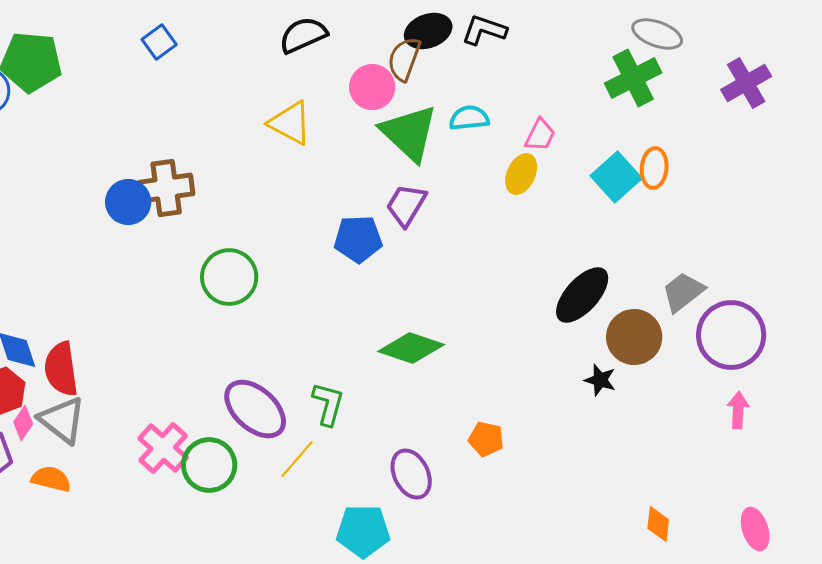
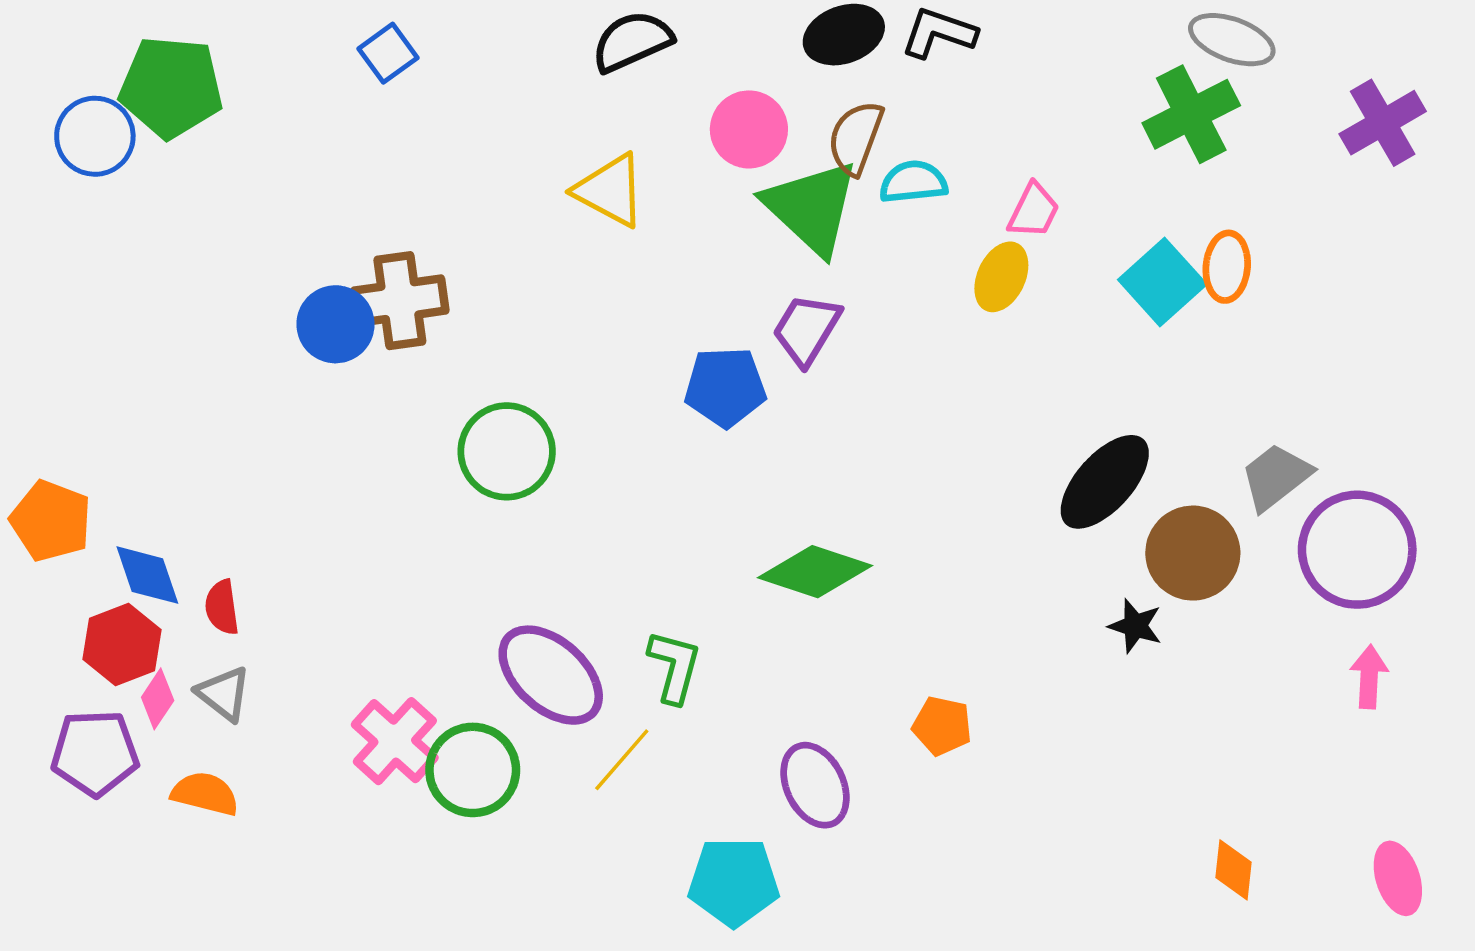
brown semicircle: (404, 59) -> (856, 138), moved
red semicircle: (61, 369) -> (222, 607), size x0.6
gray triangle: (62, 420) -> (224, 694), size x0.7

